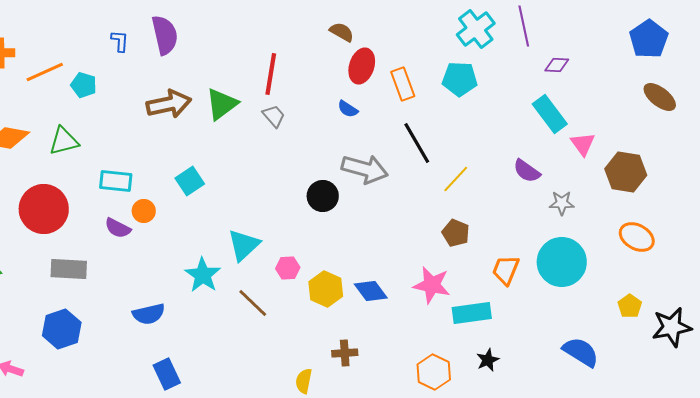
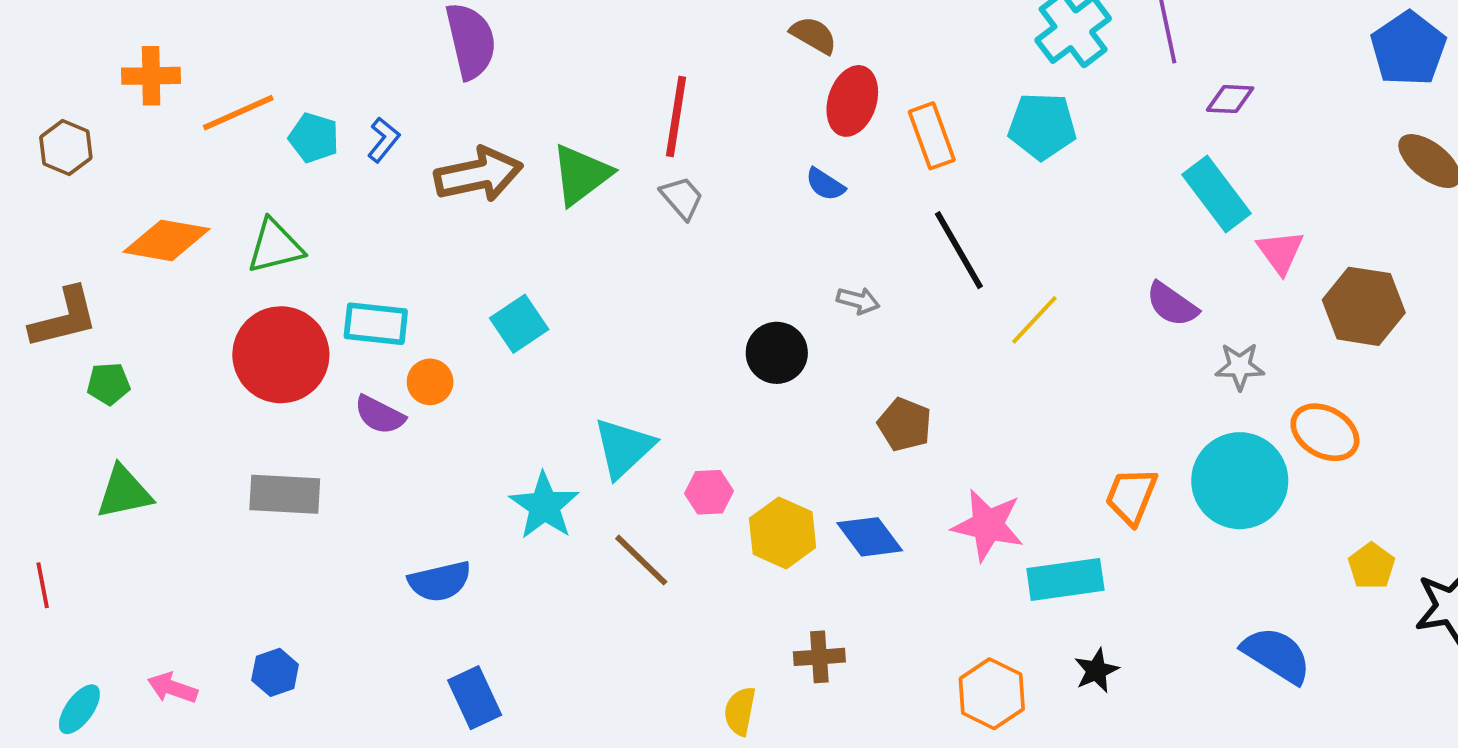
blue L-shape: (120, 41) -> (384, 140), moved, turned 35
gray arrow: (365, 169) -> (858, 301), size x0.5
red circle: (44, 209) -> (281, 355), moved
brown pentagon: (456, 233) -> (905, 424), moved
orange ellipse: (637, 237) -> (1325, 432), moved
blue hexagon: (62, 329) -> (275, 672), moved, size x0.6

